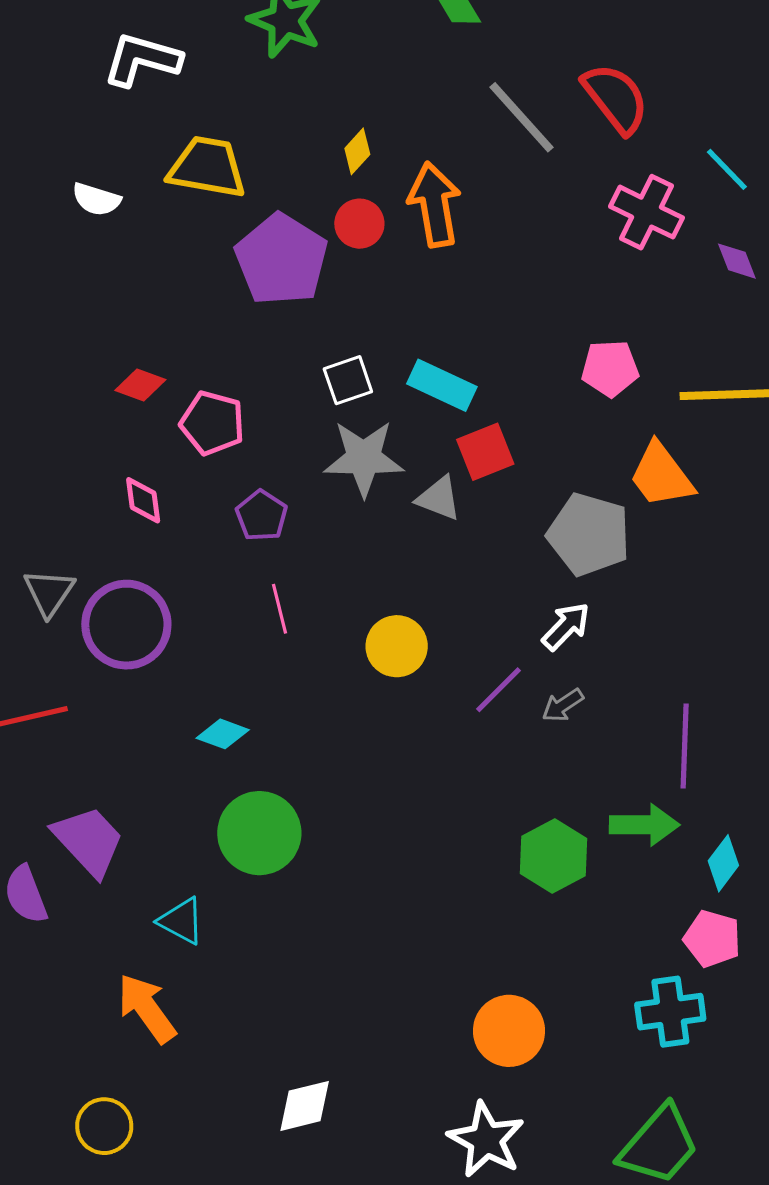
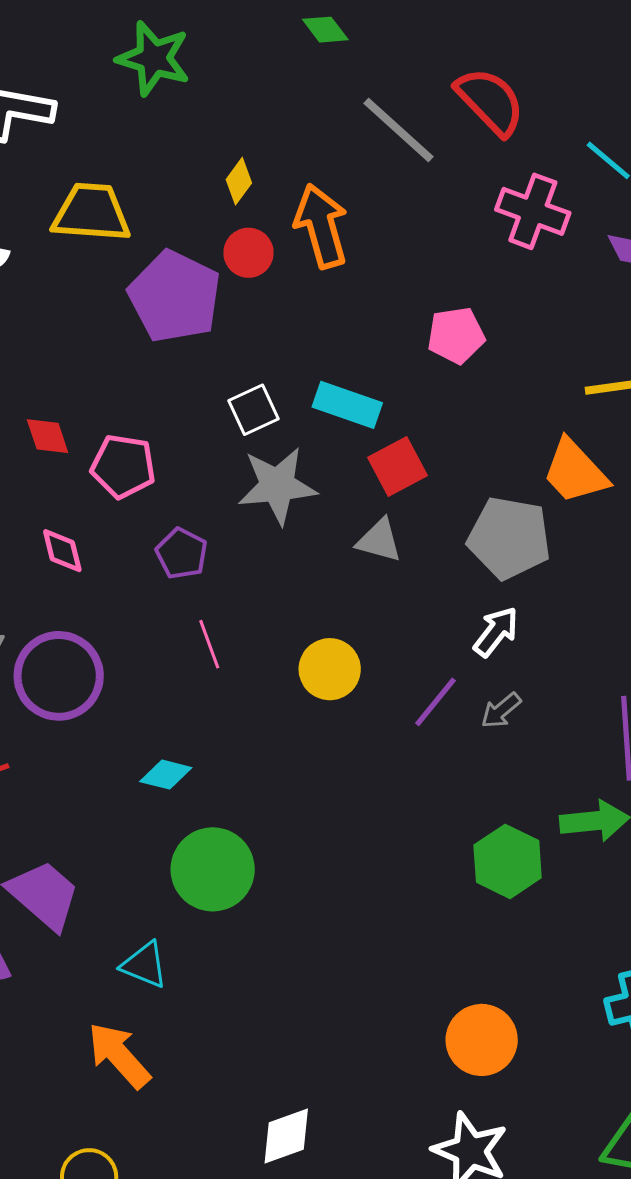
pink pentagon: (610, 368) -> (456, 335), moved
red diamond: (140, 385) -> (48, 436), turned 57
gray triangle: (439, 498) -> (379, 541), moved

